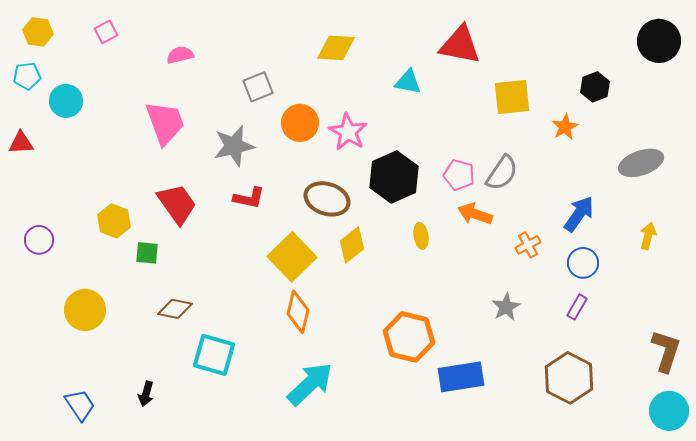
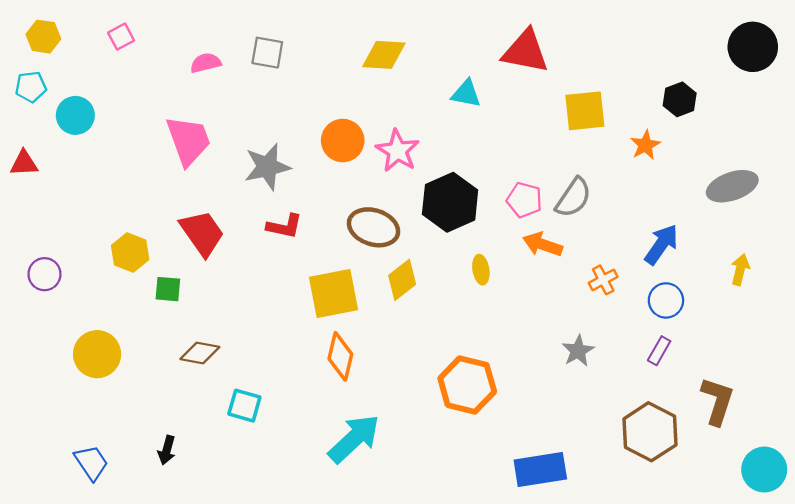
gray square: (258, 87) -> (267, 53), moved, turned 32
yellow square: (292, 257) -> (334, 294), turned 33
brown L-shape: (666, 351) -> (717, 401), moved
cyan square: (214, 355) -> (244, 406), size x0.7
blue rectangle: (461, 377) -> (540, 470), moved

